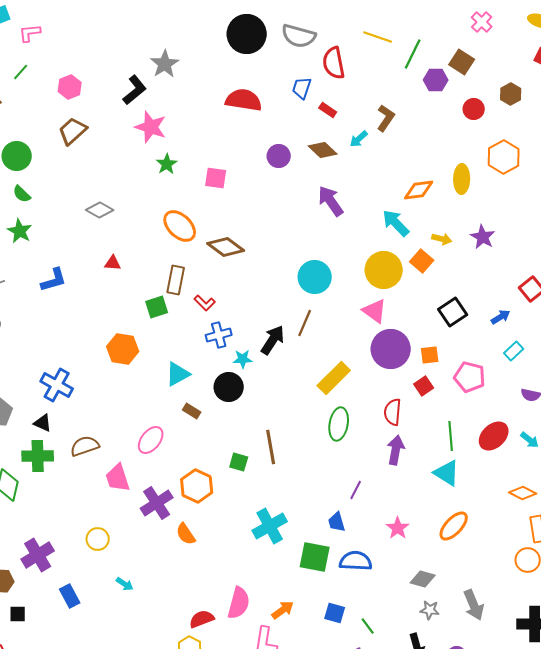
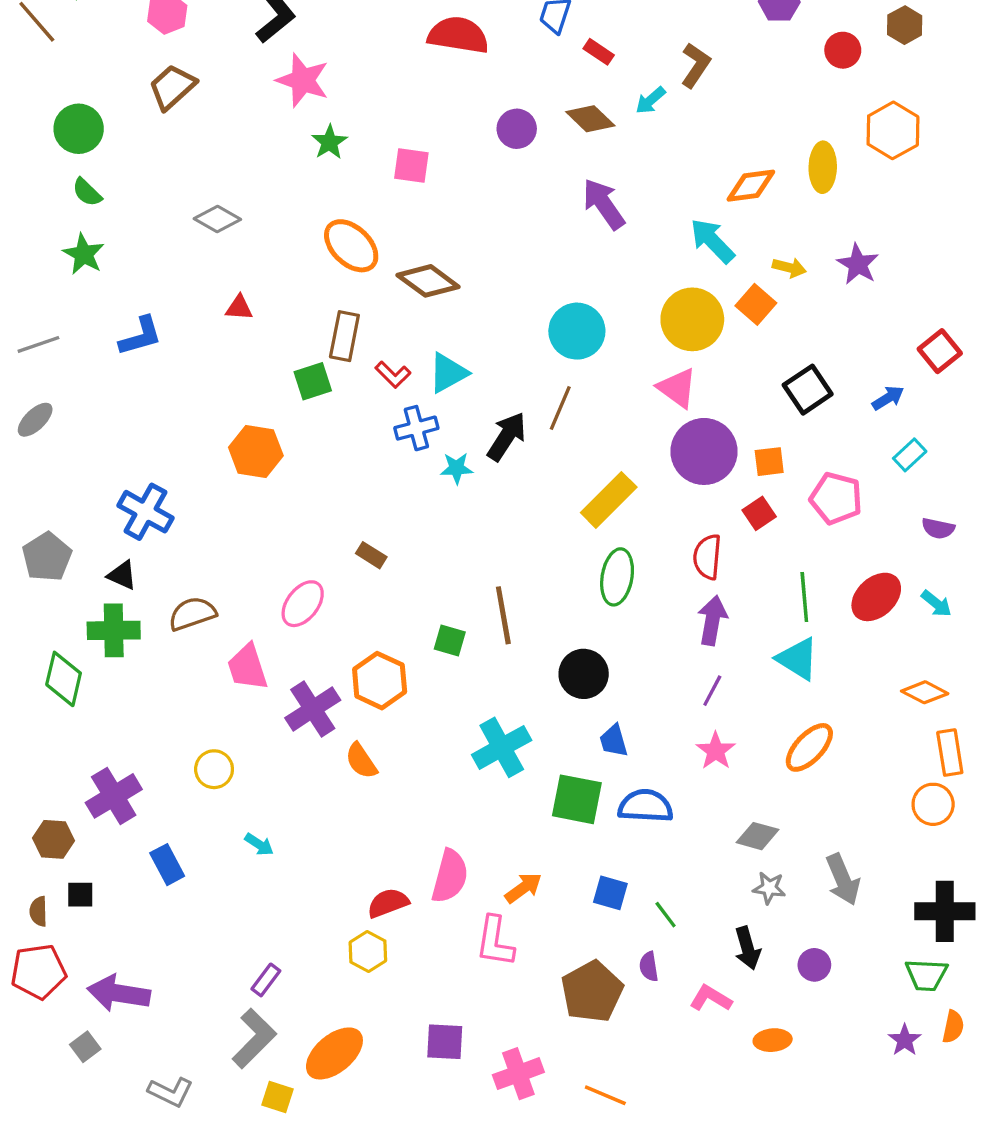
cyan triangle: (178, 374) -> (448, 373), moved
black circle: (229, 387) -> (584, 674), moved
purple line: (356, 490) -> (712, 691), moved

